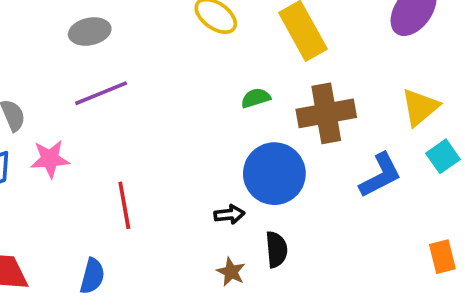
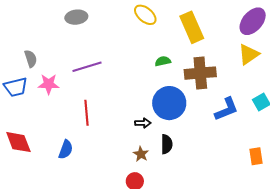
purple line: (101, 93) -> (87, 67), moved
yellow triangle: (420, 107) -> (249, 54), moved

